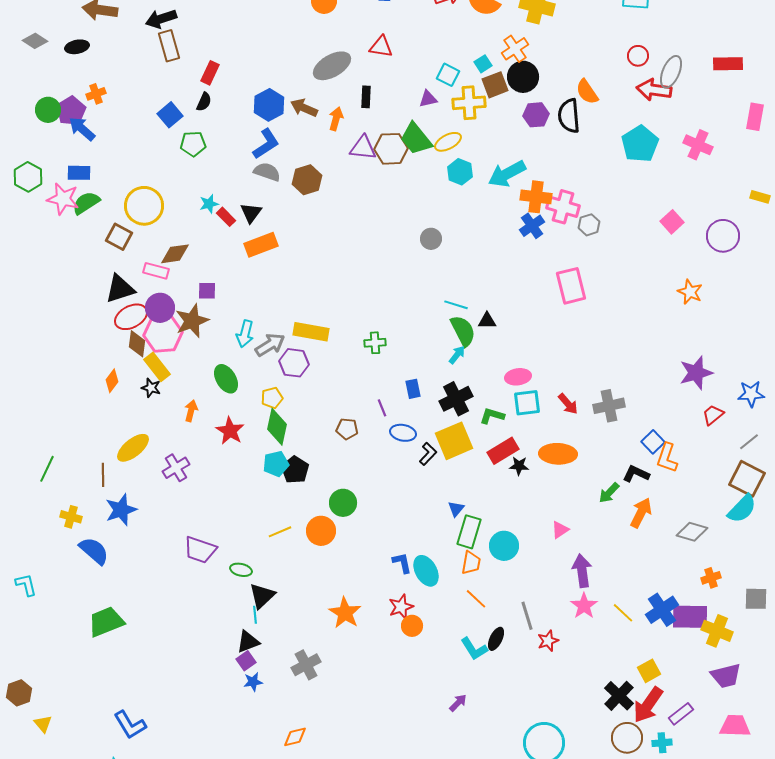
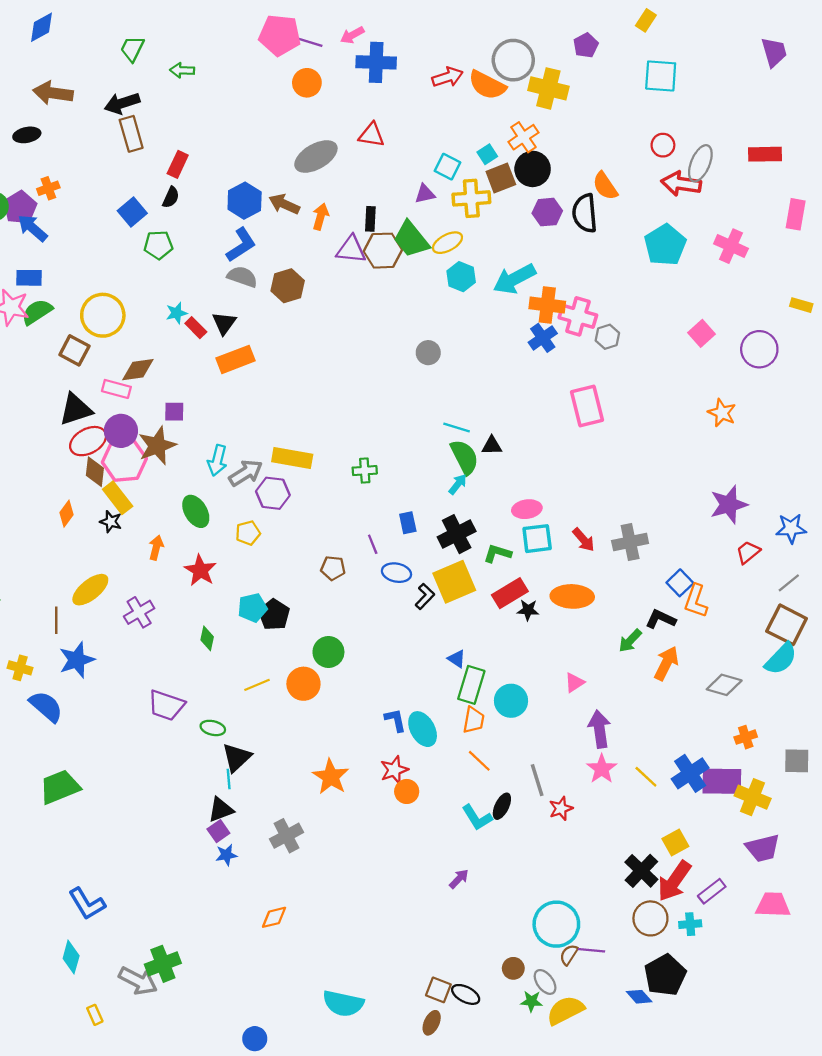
black rectangle: (366, 97) -> (370, 219), moved
green diamond: (277, 427) -> (207, 638), moved, size x0.6
blue triangle: (456, 509) -> (457, 659), turned -36

